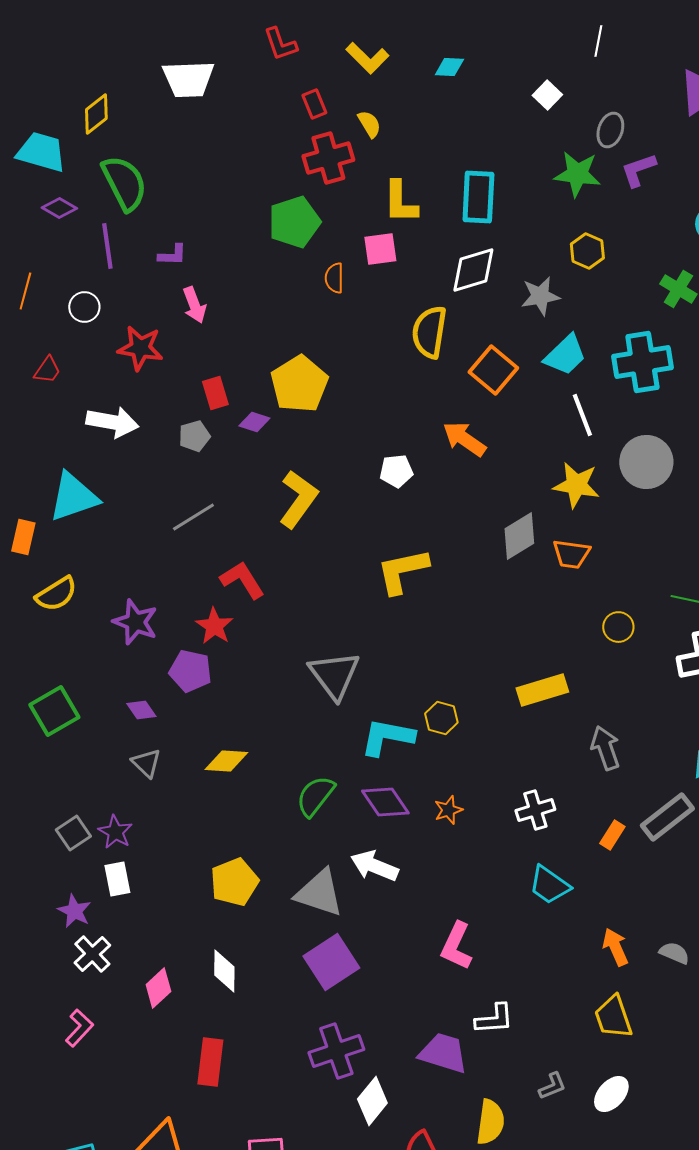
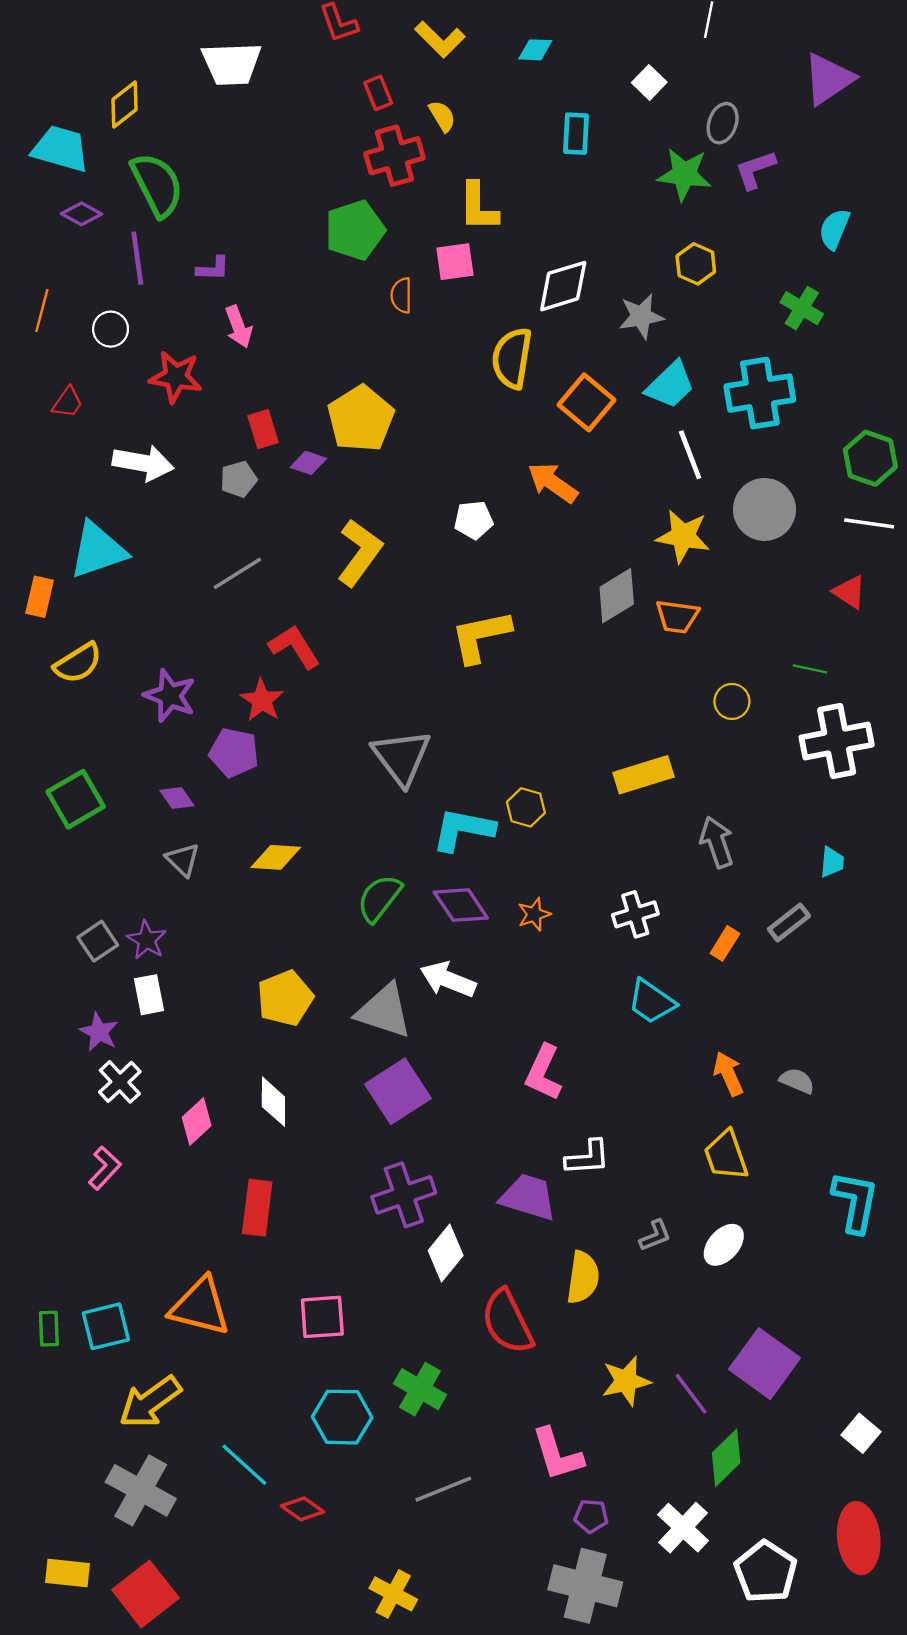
cyan rectangle: (478, 197) -> (576, 134), moved, size x0.7
gray rectangle: (667, 817) -> (789, 923), size x0.7

